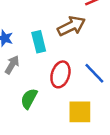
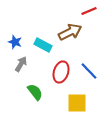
cyan rectangle: (39, 42) -> (43, 45), turned -48
green semicircle: (29, 99) -> (35, 92), turned 114

